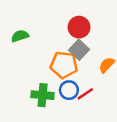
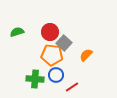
red circle: (79, 27) -> (50, 32), moved
red line: (85, 94) -> (72, 87), moved

